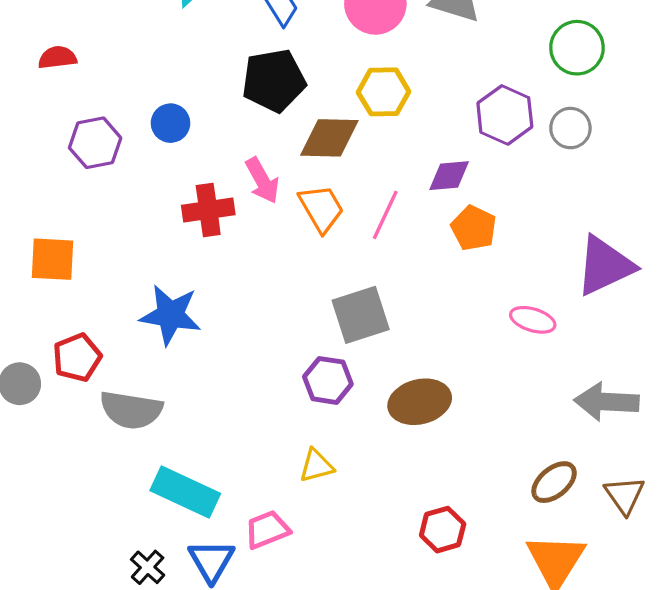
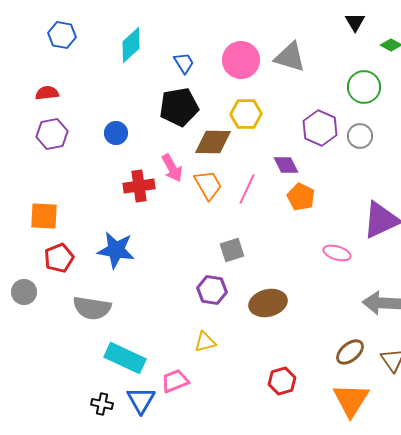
purple hexagon: (95, 143) -> (52, 134), moved
purple diamond: (449, 176) -> (286, 165), turned 68
gray square: (361, 315) -> (232, 250), size x0.7
red pentagon: (77, 357) -> (59, 258), moved
black cross: (148, 567) -> (102, 404), turned -30

